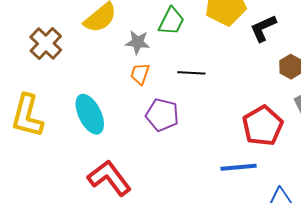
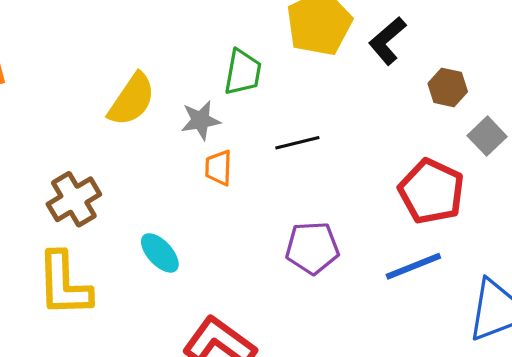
brown cross: (46, 43) -> (74, 199), moved, turned 32
cyan ellipse: (90, 114) -> (160, 253), size x0.7
purple pentagon: (162, 115) -> (312, 248), moved

